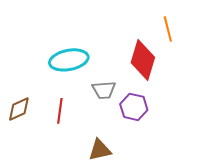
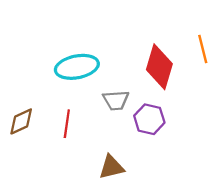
orange line: (168, 29) -> (203, 49), moved

